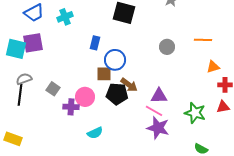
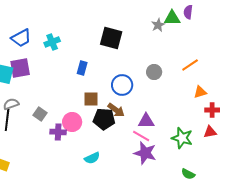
orange line: (203, 40) -> (190, 65), turned -36
blue circle: (115, 60) -> (122, 85), moved
cyan semicircle: (95, 133) -> (92, 158), moved

